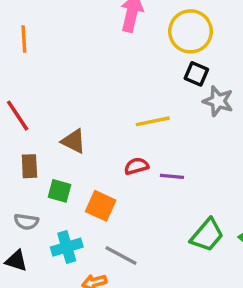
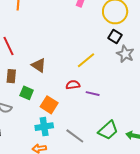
yellow line: (153, 121) -> (86, 60), turned -36
cyan cross: (67, 247) -> (44, 127), moved
gray line: (121, 256) -> (75, 136), moved

